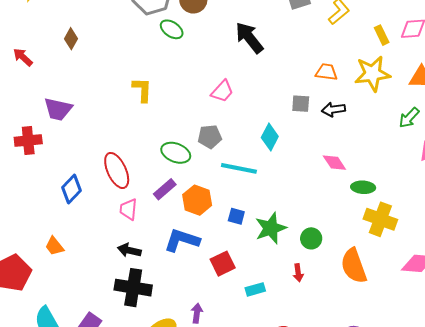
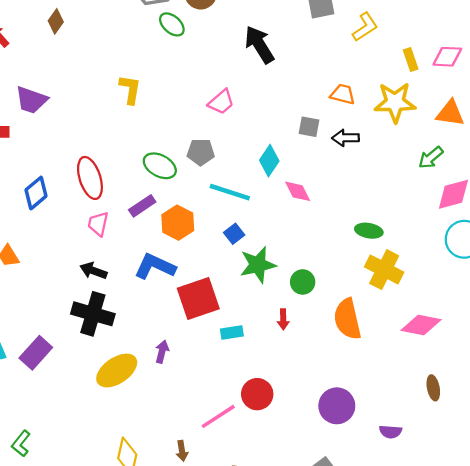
pink diamond: (334, 163) -> (298, 191), moved
blue square: (236, 216) -> (234, 234), moved, turned 30
red square: (223, 264) -> (198, 299), size x1.5

